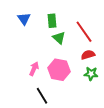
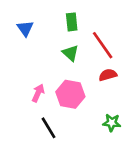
green rectangle: (52, 21) -> (72, 22), moved
green star: (91, 74) -> (112, 123), moved

